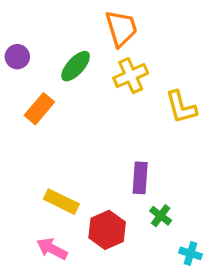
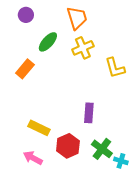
purple circle: (17, 57) -> (26, 15), moved
green cross: (161, 216) -> (102, 149), moved, size x1.5

